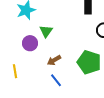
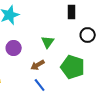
green triangle: (46, 31) -> (48, 42), moved

